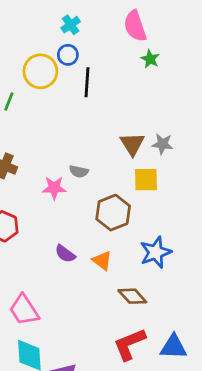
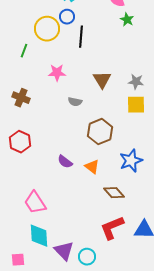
brown triangle: (132, 144) -> (102, 80), moved
yellow square: (146, 180) -> (136, 105), moved
pink star: (54, 188) -> (57, 73), moved

